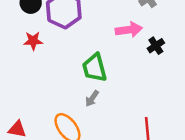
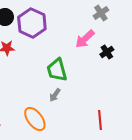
pink arrow: (129, 30) -> (85, 39), turned 145

